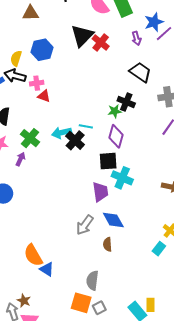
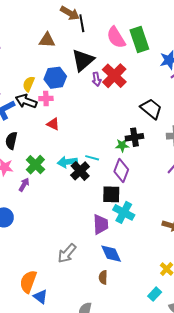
black triangle: (82, 36) -> (83, 60), moved
purple arrow: (136, 38) -> (97, 79), moved
red cross: (101, 43) -> (114, 76), size x1.4
pink cross: (37, 83) -> (46, 99), moved
black cross: (126, 102) -> (134, 137), turned -36
gray arrow: (85, 225) -> (67, 253), moved
cyan rectangle: (159, 249) -> (155, 294), moved
orange semicircle: (33, 255) -> (28, 282), turned 45

